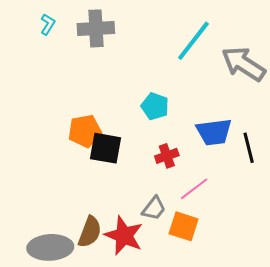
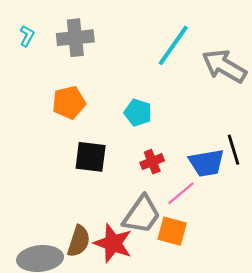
orange pentagon: (85, 131) -> (69, 102), moved
blue trapezoid: (214, 132) -> (206, 163), moved
gray trapezoid: (154, 208) -> (142, 215), size x1.6

